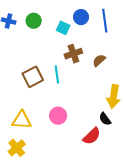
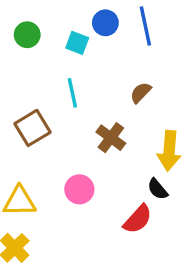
brown cross: (73, 54) -> (111, 138), moved, turned -30
cyan line: (57, 74) -> (72, 93), moved

